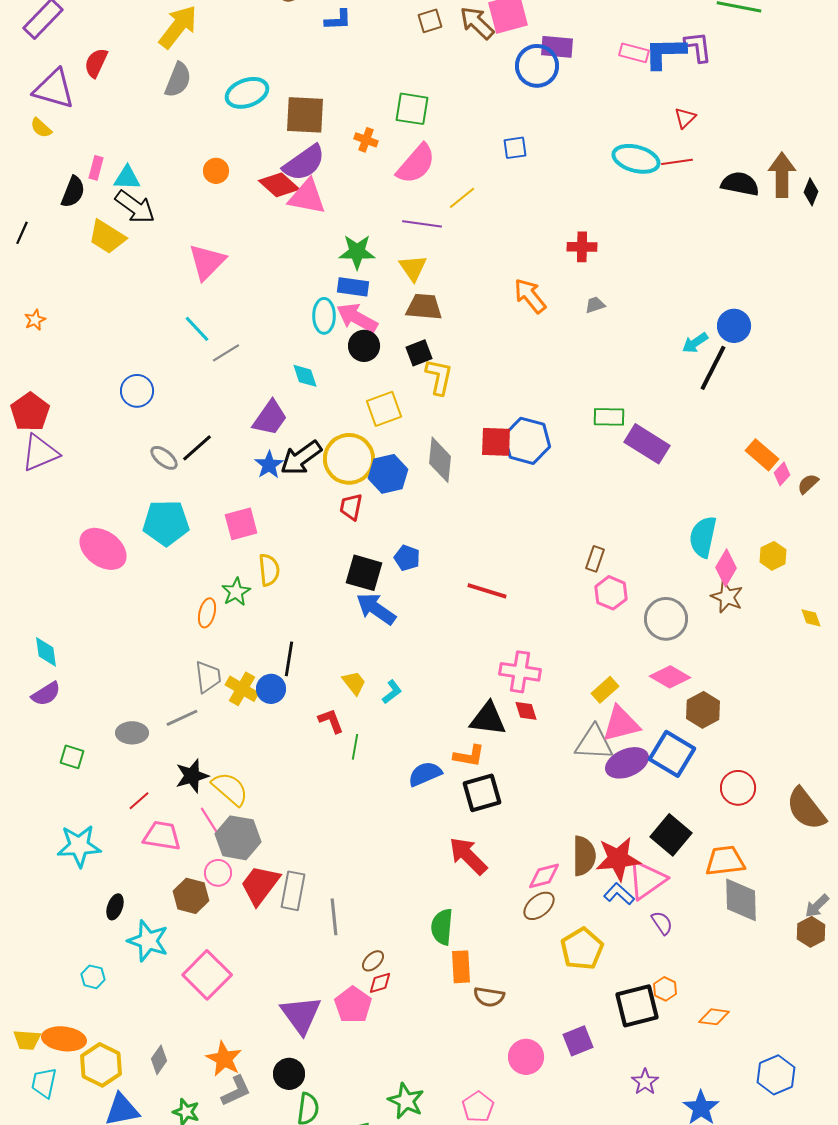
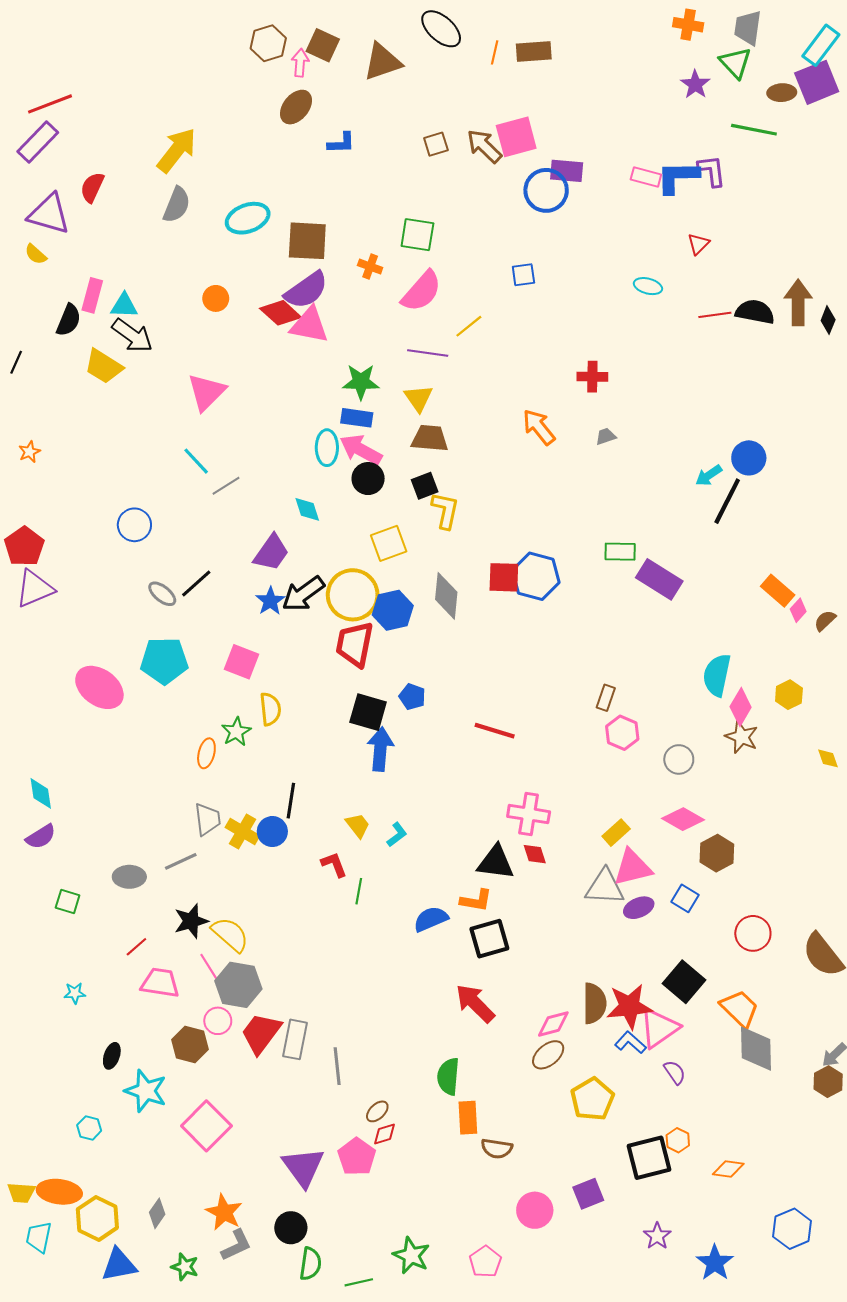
cyan ellipse: (636, 159) -> (648, 286), size x0.6
red line: (677, 162) -> (715, 315), moved
pink rectangle: (96, 168) -> (92, 295), size x1.4
red trapezoid: (351, 507) -> (355, 644), size x1.6
pink square: (241, 524) -> (241, 662), turned 36
blue arrow: (376, 609) -> (380, 749), turned 60
gray circle: (666, 619) -> (679, 759), size x0.7
blue square: (672, 754) -> (685, 898), size x0.6
purple ellipse: (627, 763) -> (639, 908), size x0.7
cyan star: (79, 846) -> (75, 993), size x0.5
orange trapezoid: (725, 861) -> (740, 1009), turned 51

